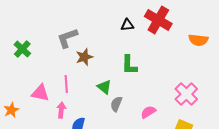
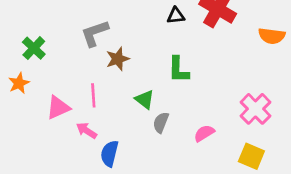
pink triangle: (40, 93) -> (58, 108), turned -36
orange star: (11, 110) -> (19, 83), moved
pink arrow: (61, 110) -> (87, 131), turned -63

